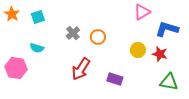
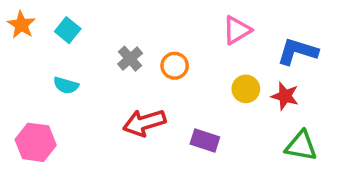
pink triangle: (142, 12) -> (237, 30), moved
cyan square: (38, 17) -> (68, 30), turned -32
pink hexagon: (16, 68) -> (36, 142), moved
red arrow: (81, 69) -> (144, 123), turned 40

